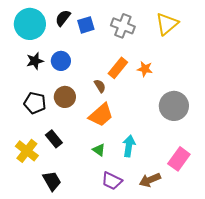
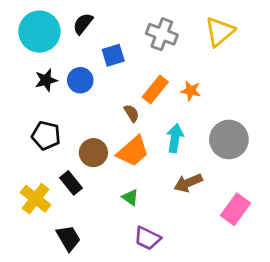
blue square: (86, 25) -> (113, 55), moved
brown circle: (65, 97) -> (93, 153), moved
cyan arrow: (129, 146) -> (175, 138), moved
brown arrow: (150, 180) -> (188, 183), moved

